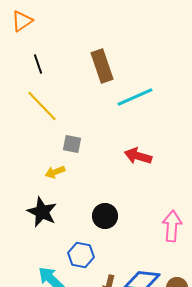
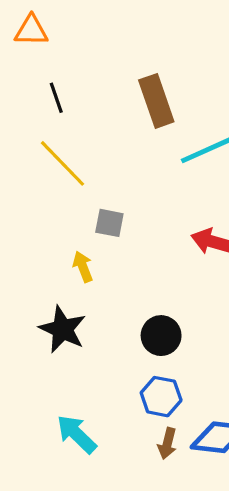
orange triangle: (22, 21) -> (31, 30), turned 35
yellow arrow: (55, 172) -> (83, 267), turned 90
blue hexagon: (81, 255) -> (161, 397), moved

